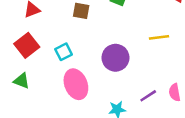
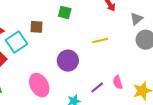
cyan square: (64, 52) -> (17, 42), moved, size x1.5

